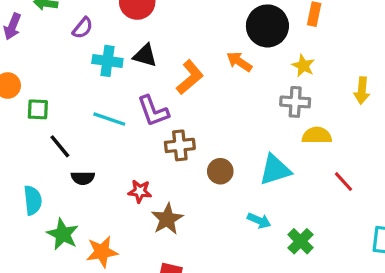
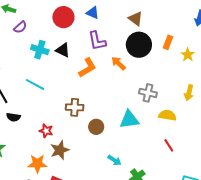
purple semicircle: (83, 28) -> (20, 27), moved
yellow star: (303, 66) -> (188, 55), moved
purple L-shape: (153, 111) -> (97, 41), moved
yellow semicircle: (317, 135) -> (167, 115), moved
cyan triangle: (275, 170) -> (129, 120), moved
orange star: (102, 252) -> (37, 164), moved

